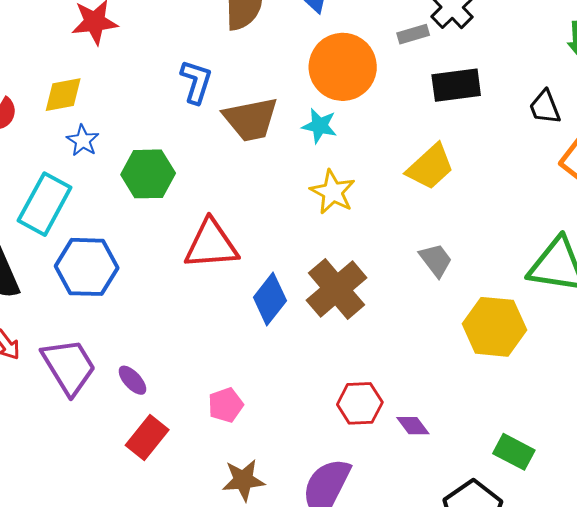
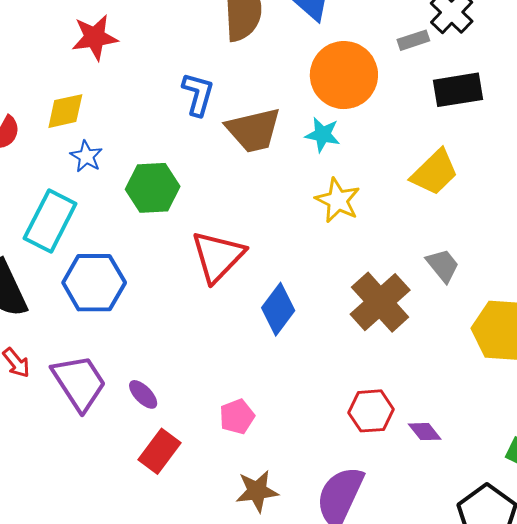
red triangle: (211, 244) -> (218, 256), turned -40
brown cross: (337, 289) -> (380, 302), moved

